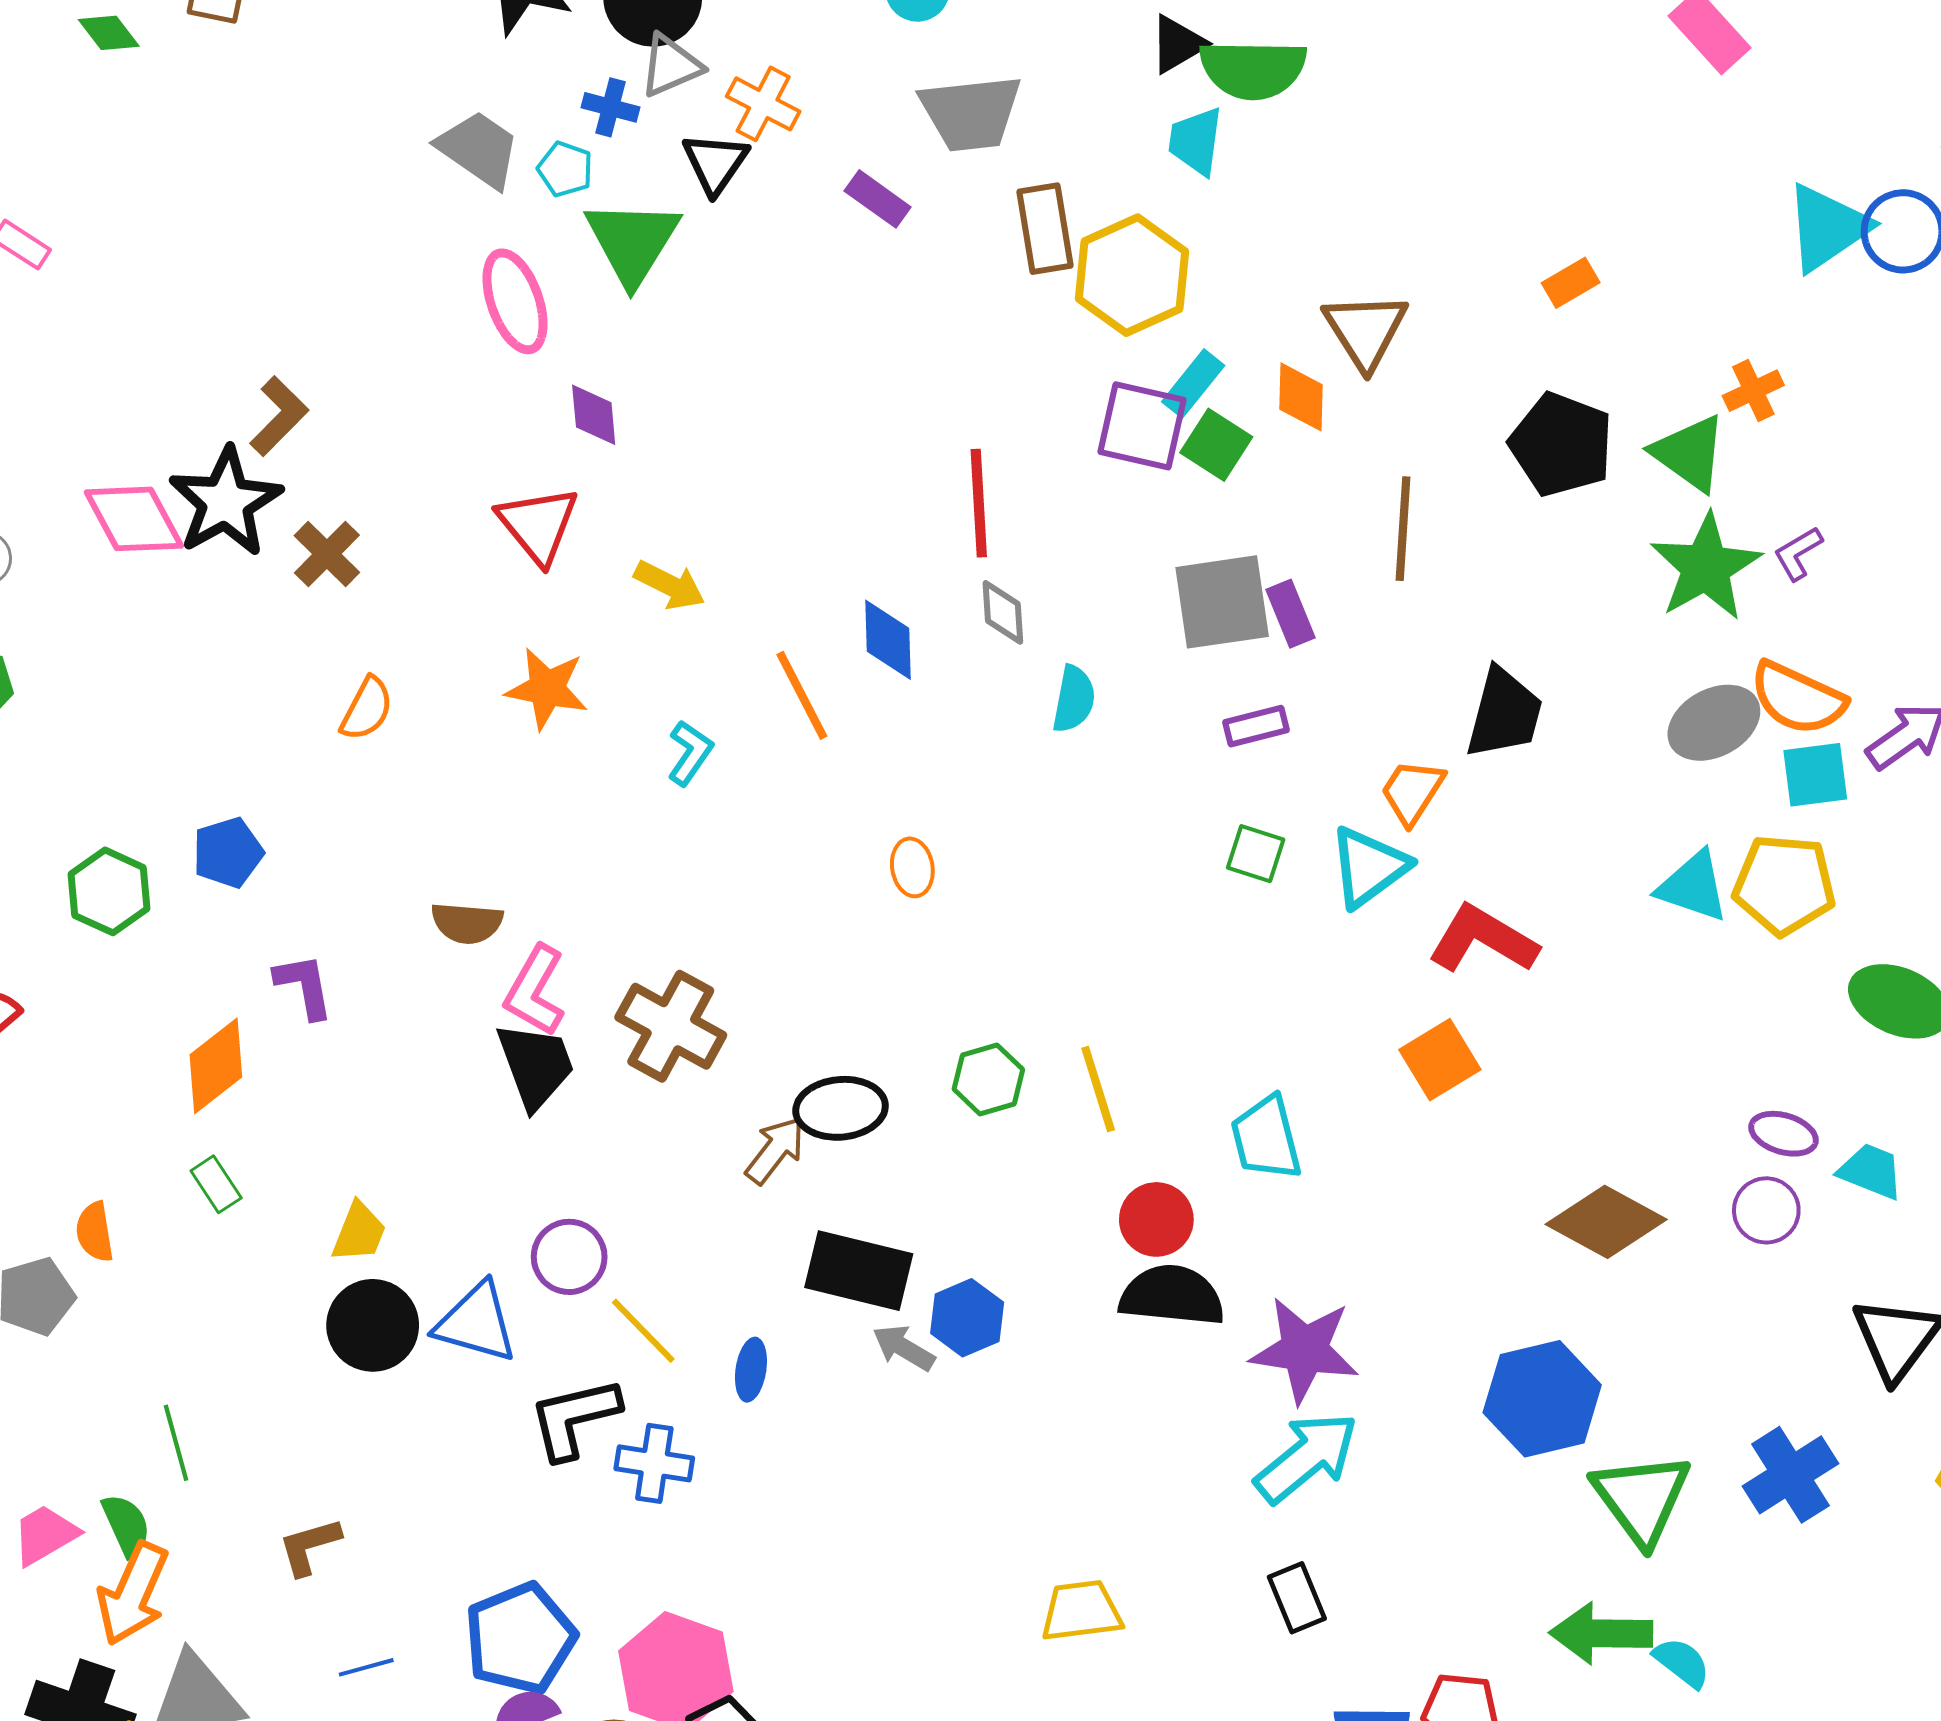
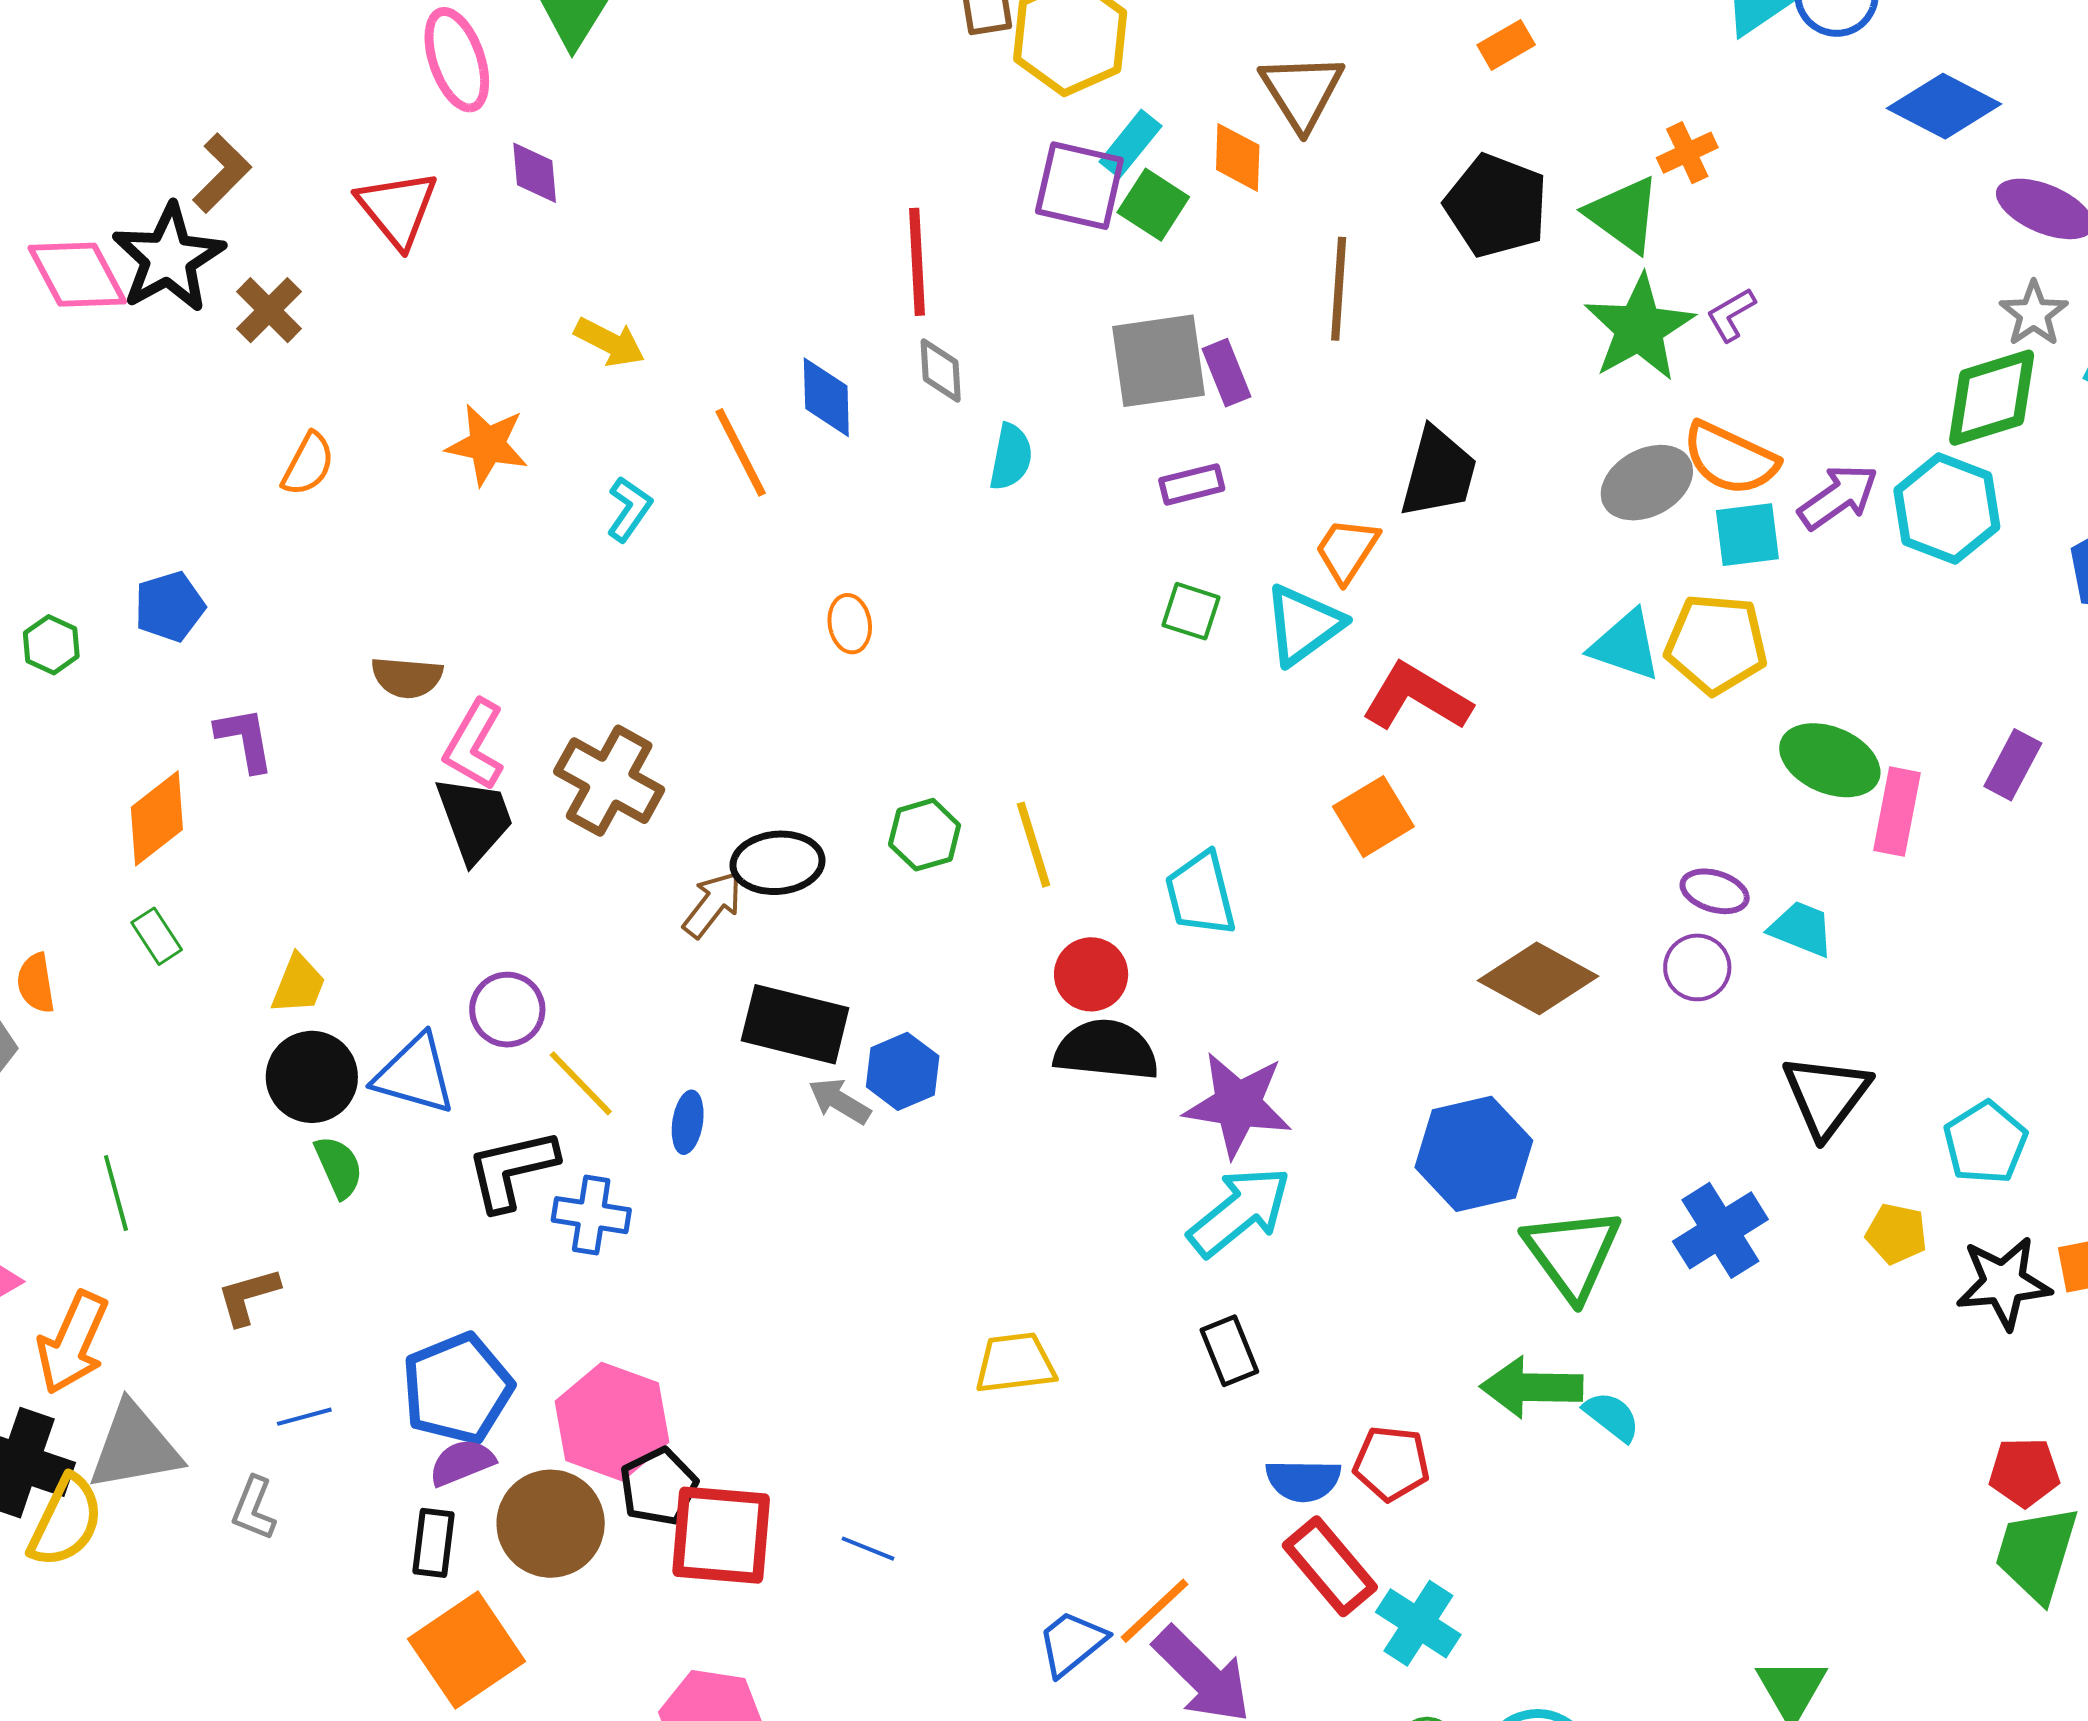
red triangle: (538, 525) -> (397, 209), moved
green hexagon: (109, 891) -> (51, 645), size x0.7
green semicircle: (126, 1525) -> (339, 1167), moved

